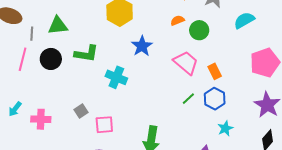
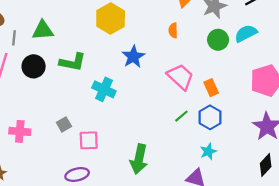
orange semicircle: (177, 20) -> (173, 30), turned -72
green circle: (199, 30) -> (218, 40), moved
cyan star: (225, 128) -> (208, 151), moved

